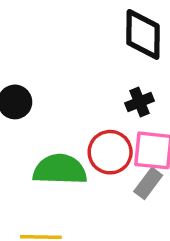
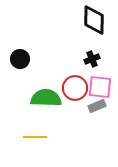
gray rectangle: (148, 183) -> (97, 106), turned 30

